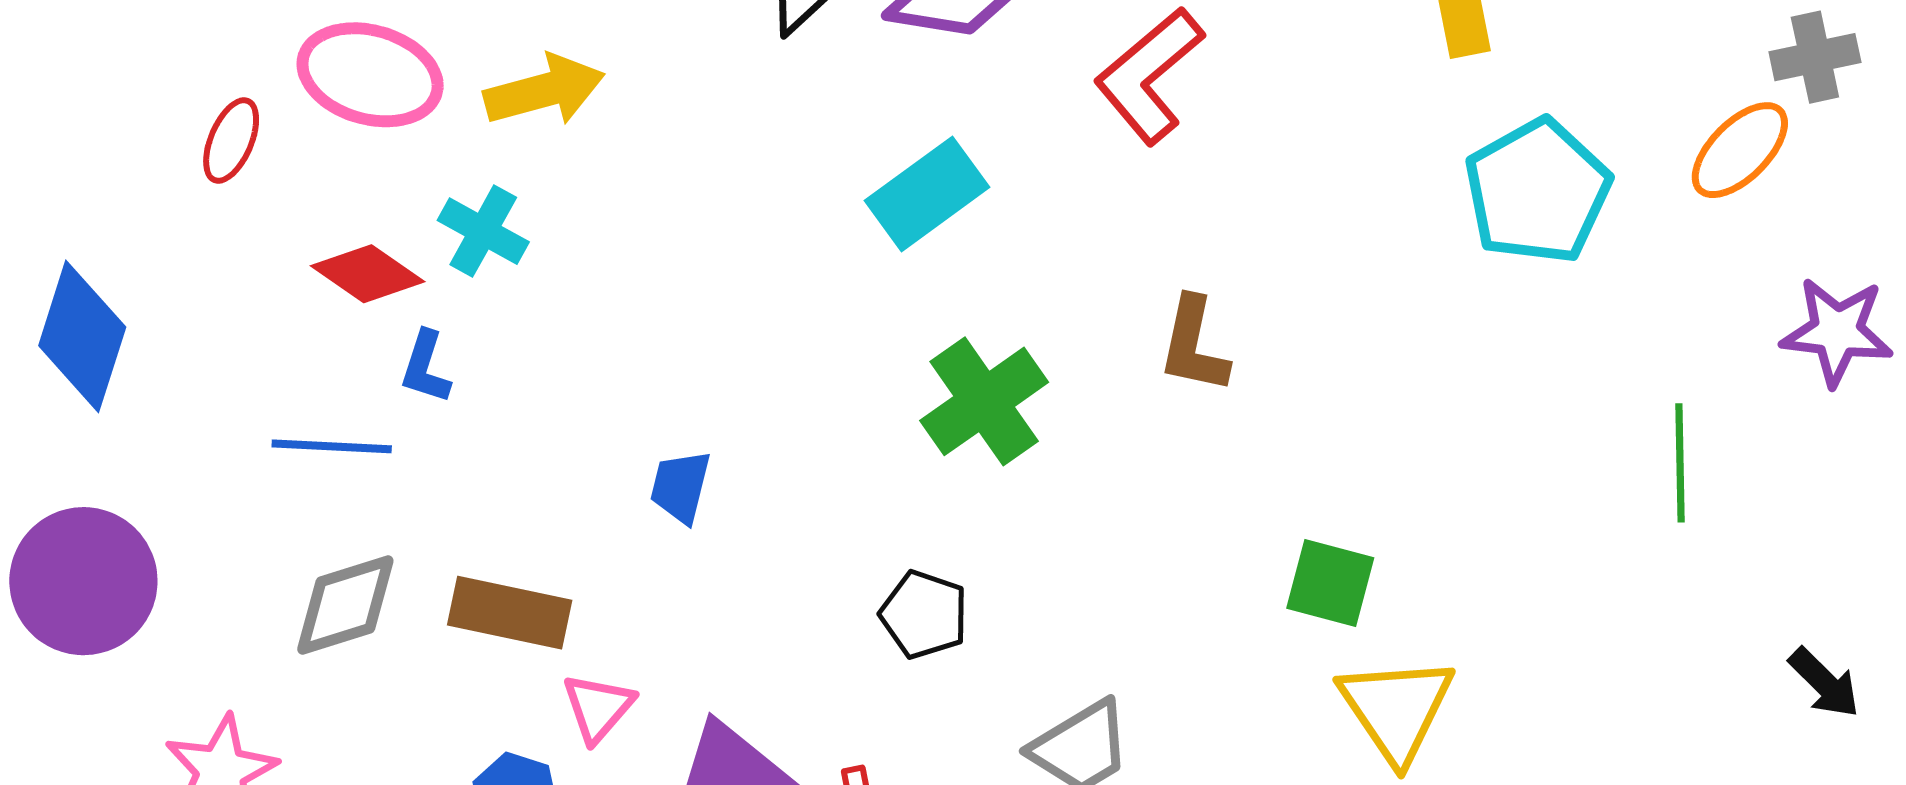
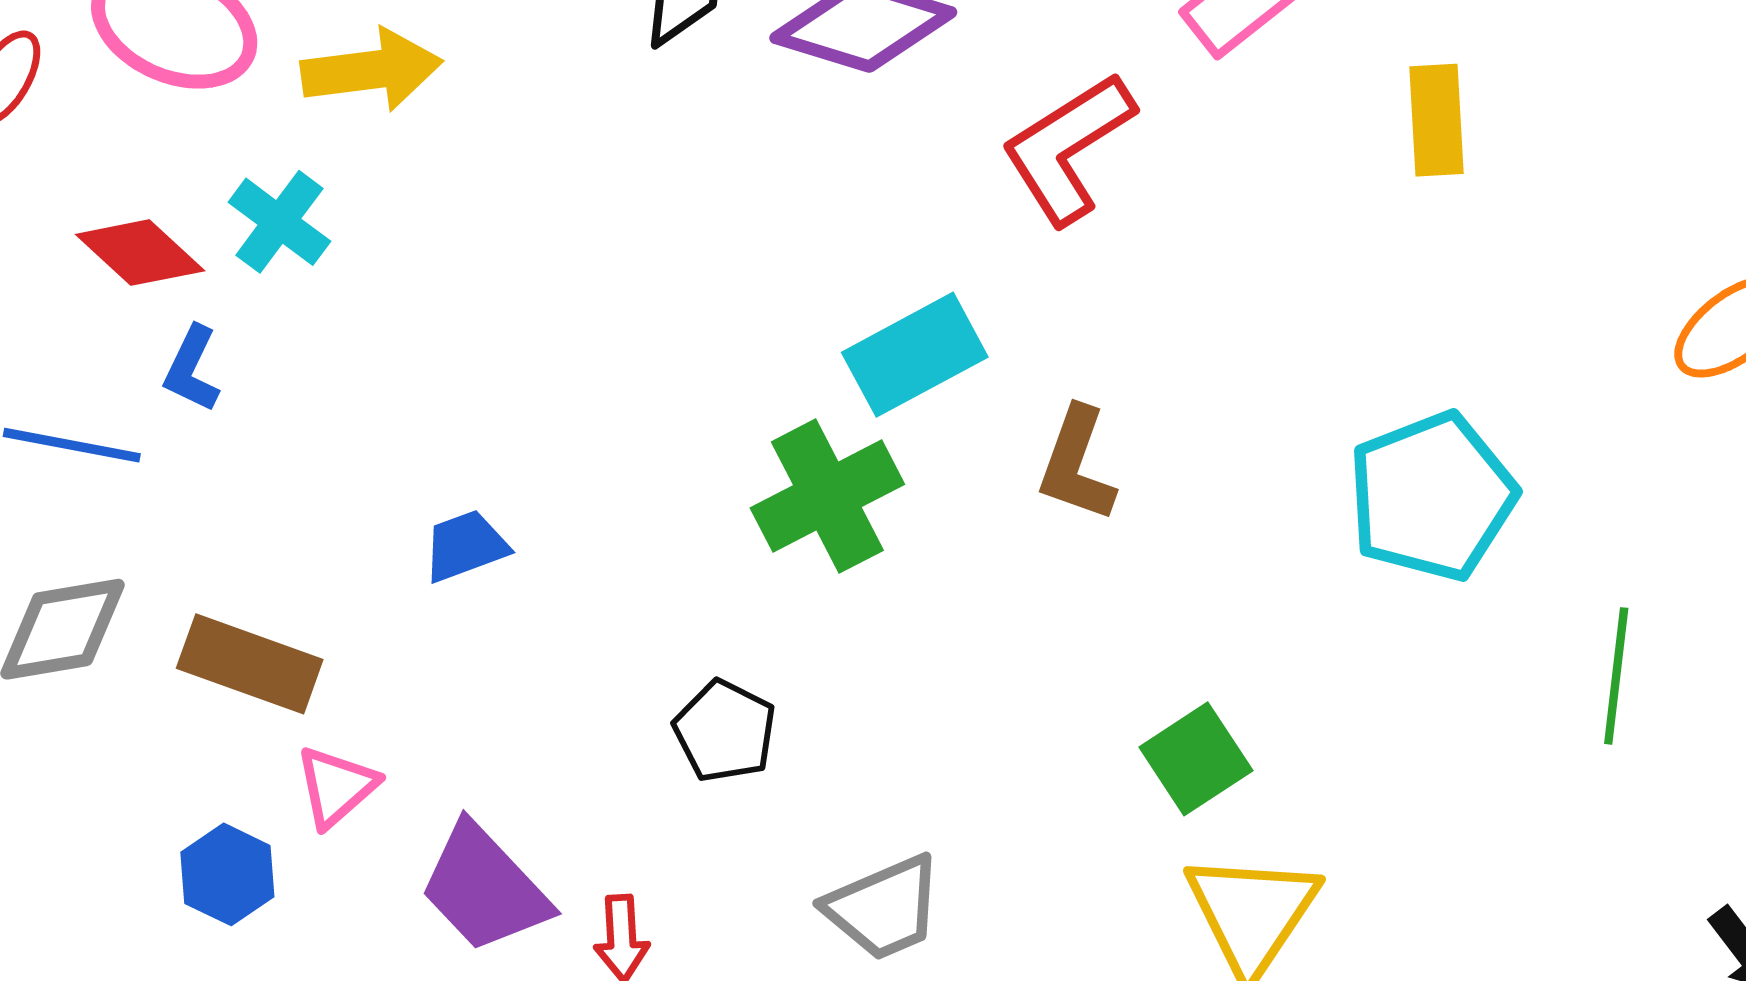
cyan pentagon: (1537, 191) -> (1432, 496), moved
cyan rectangle: (927, 194) -> (915, 355), moved
blue trapezoid: (680, 487) -> (465, 546), turned 48
green square: (1330, 583) -> (1196, 759), turned 34

